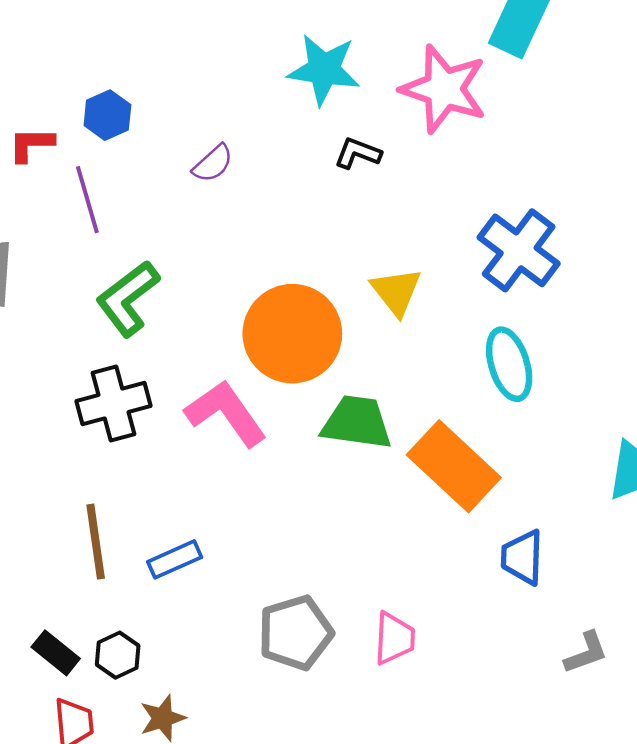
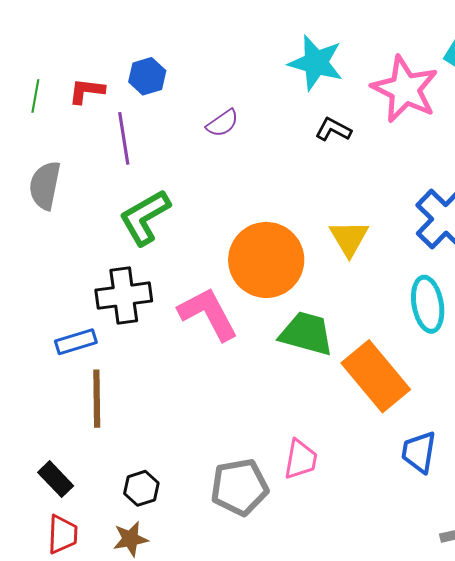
blue rectangle: (175, 559) -> (76, 342), moved
pink trapezoid: (394, 638) -> (301, 459), moved
black hexagon: (118, 655) -> (141, 488), moved

